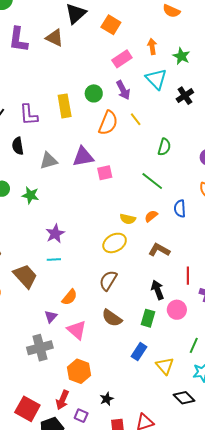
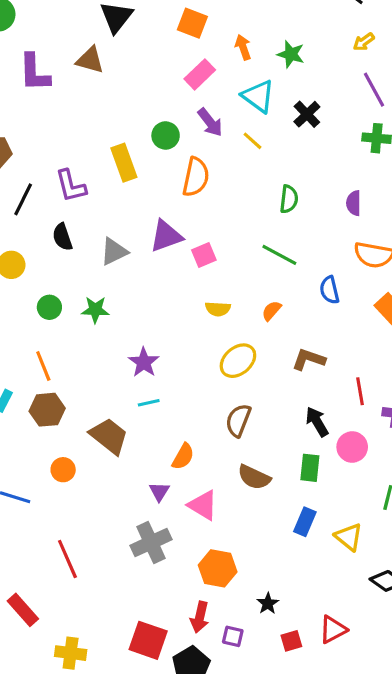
orange square: (111, 25) -> (192, 23), moved
yellow line: (136, 119) -> (253, 141), moved
orange semicircle: (151, 216) -> (271, 311), moved
yellow semicircle: (128, 219) -> (218, 309), moved

